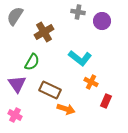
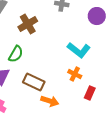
purple circle: (102, 21) -> (97, 16), moved
cyan L-shape: (80, 58) -> (79, 50), moved

